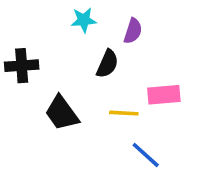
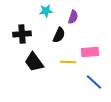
black cross: (22, 66) -> (22, 34), moved
blue line: (146, 155) -> (94, 82), moved

